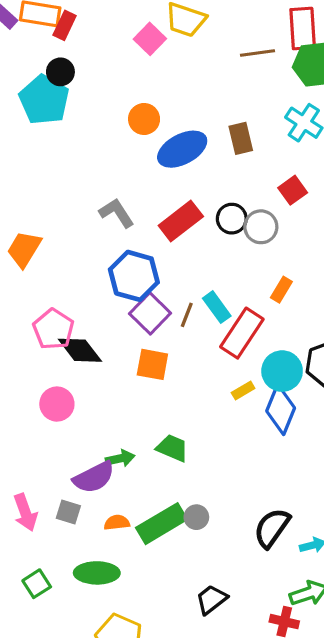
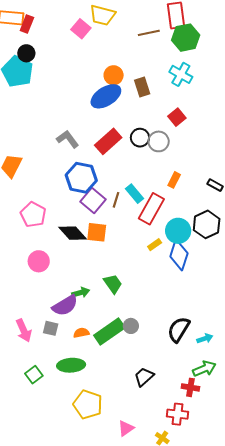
orange circle: (144, 119) -> (114, 75), moved
black diamond: (80, 350) -> (73, 233), moved
green trapezoid: (172, 448) -> (113, 284), turned 35

